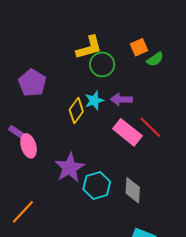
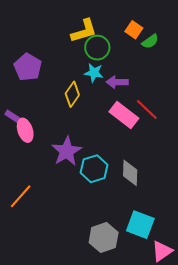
orange square: (139, 47) -> (134, 30), turned -30
cyan star: (94, 101) -> (94, 73), moved, turned 30

